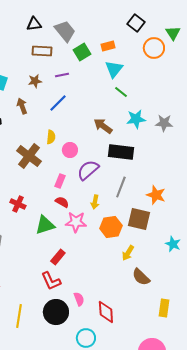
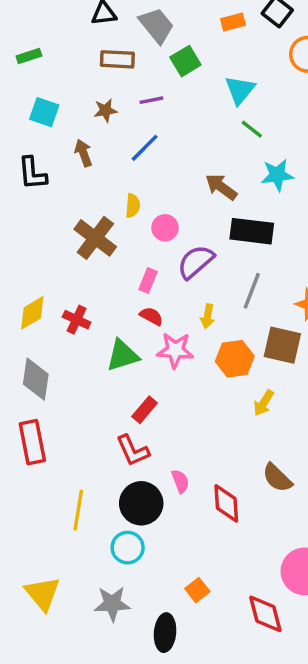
orange rectangle: (108, 46) -> (233, 22), moved
brown semicircle: (141, 277) -> (277, 478), moved
cyan circle: (86, 338) -> (128, 548), moved

